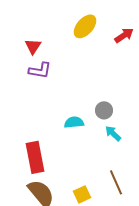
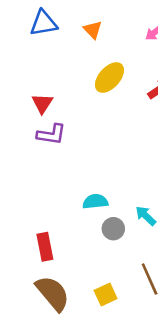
gray circle: (104, 110) -> (113, 229), moved
red rectangle: (35, 157) -> (45, 247), size x0.7

